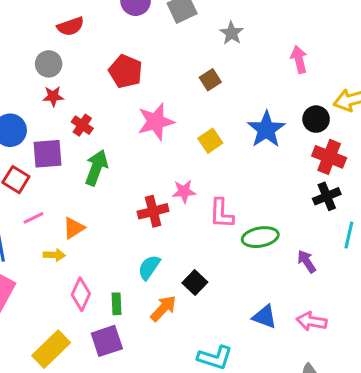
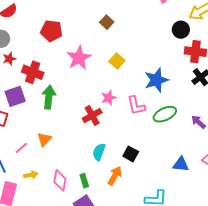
red cross: (82, 125) -> (33, 72), size x1.5
blue star: (266, 129) -> (156, 80), moved, turned 30
pink line: (34, 218) -> (21, 148), moved
yellow arrow: (54, 255) -> (31, 175), moved

